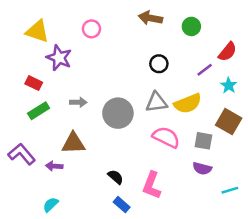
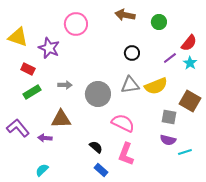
pink circle: (91, 29) -> (76, 24), size x1.5
yellow triangle: (37, 31) -> (18, 37), moved
cyan star: (229, 85) -> (190, 63), moved
pink semicircle: (166, 137) -> (123, 123), moved
cyan line: (230, 190) -> (185, 152), moved

